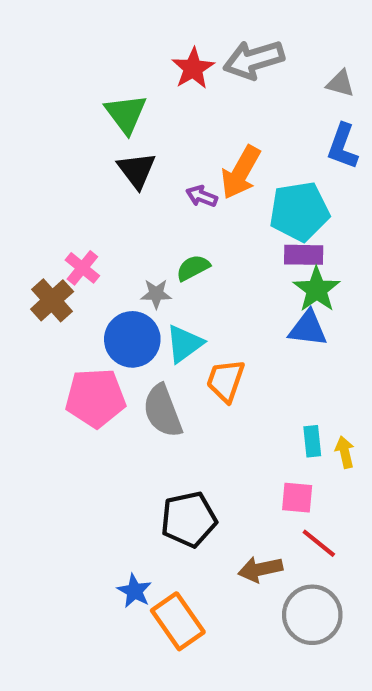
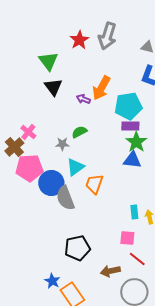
gray arrow: (254, 60) -> (107, 36), turned -56
blue circle: (132, 339) -> (51, 183), moved
pink pentagon: (95, 398) -> (29, 168), moved

